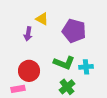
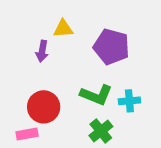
yellow triangle: (42, 19) -> (63, 29), turned -32

